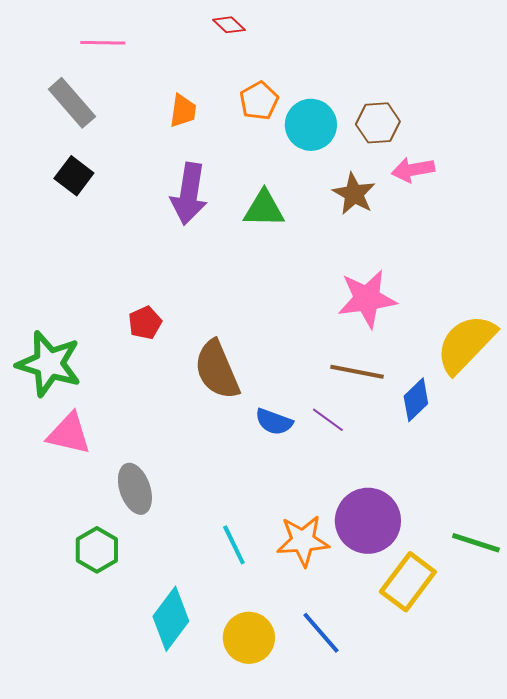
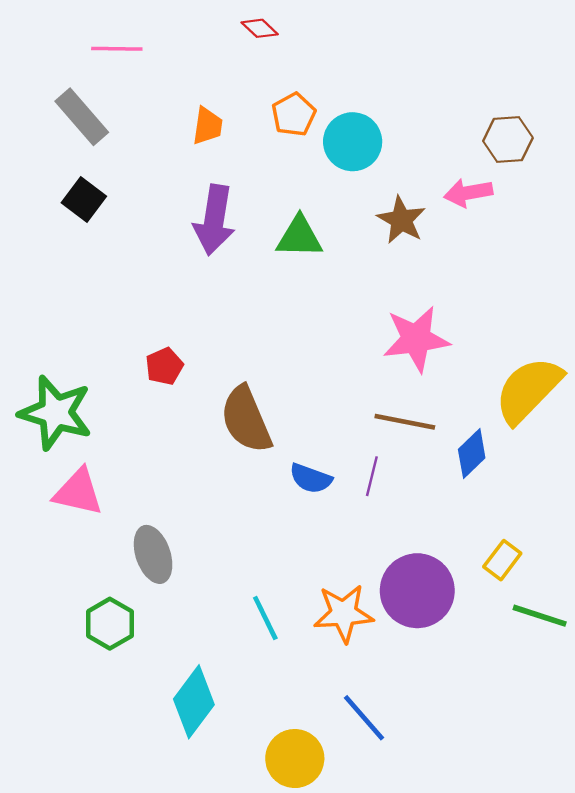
brown hexagon: (378, 123) -> (508, 139), moved
purple line: (328, 420) -> (372, 476), turned 68
yellow rectangle: (408, 582) -> (502, 560), moved, size x0.6
yellow circle: (249, 638) -> (295, 759), moved

